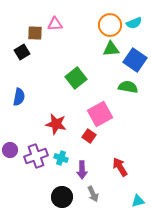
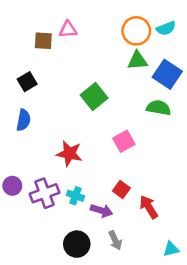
black square: (22, 52) -> (27, 82), moved
pink square: (100, 114) -> (124, 141), size x0.7
red square: (89, 136) -> (121, 190), moved
purple arrow: (82, 170) -> (102, 211), turned -72

